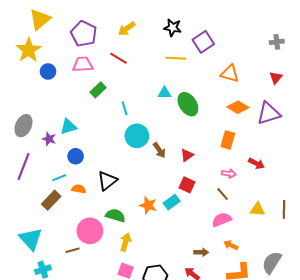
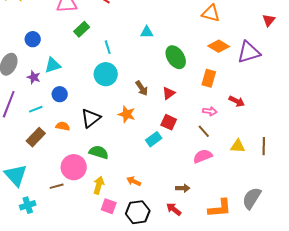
blue circle: (48, 71) -> (33, 39), moved
red triangle: (276, 78) -> (269, 20), moved
green ellipse: (188, 104) -> (176, 57), moved
cyan circle: (137, 136) -> (106, 74), moved
cyan line: (59, 178) -> (36, 109), moved
orange star: (148, 205) -> (127, 114), moved
yellow arrow: (126, 242) -> (99, 185), moved
orange arrow: (231, 245) -> (134, 181), moved

